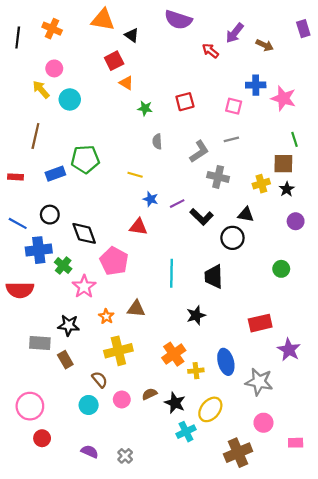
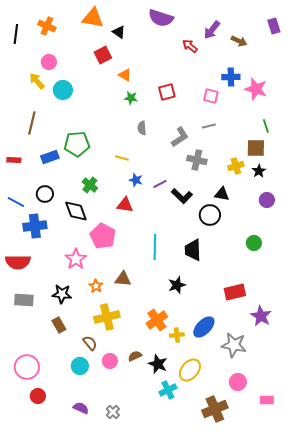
orange triangle: (126, 83) -> (125, 75), moved
green cross: (63, 266) -> (90, 185), moved
gray rectangle: (40, 343) -> (24, 300), moved
blue ellipse: (226, 362) -> (204, 327), turned 60

